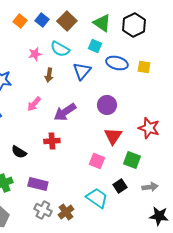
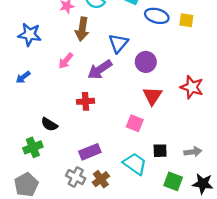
blue triangle: (82, 71) -> (118, 43), moved
brown arrow: (49, 75) -> (82, 29), size x1.5
black semicircle: (19, 152) -> (49, 124), moved
green square: (132, 160) -> (173, 181), moved
purple rectangle: (38, 184) -> (90, 152), moved, turned -36
black square: (120, 186) -> (160, 151), turned 32

